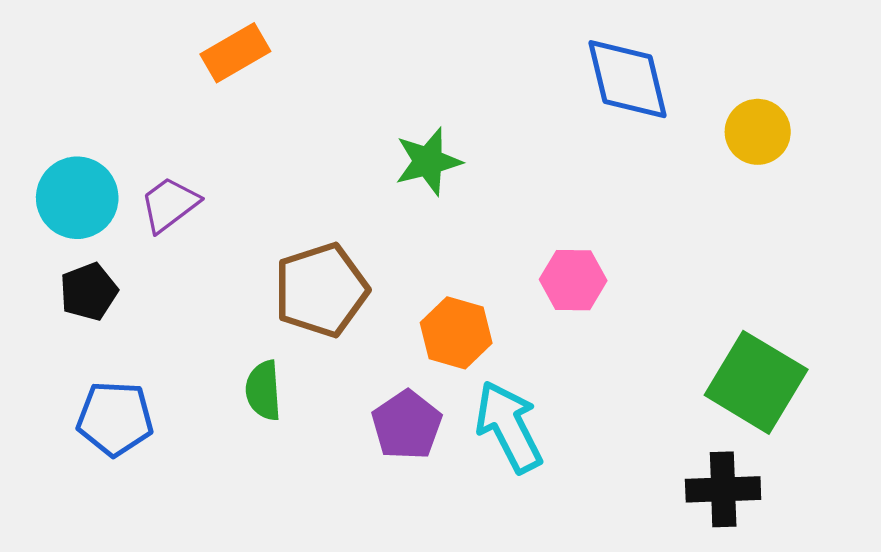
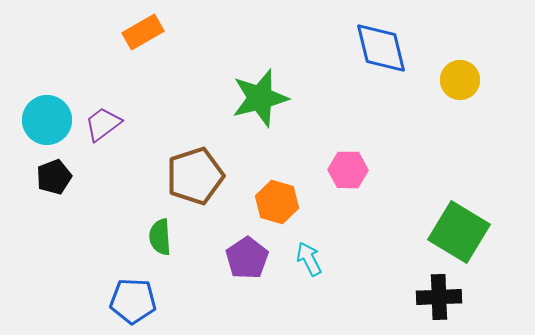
green star: (428, 161) -> (260, 98), size x1.4
blue pentagon: (115, 419) -> (133, 301), moved
cyan arrow: (509, 427) -> (309, 259), size x0.6

